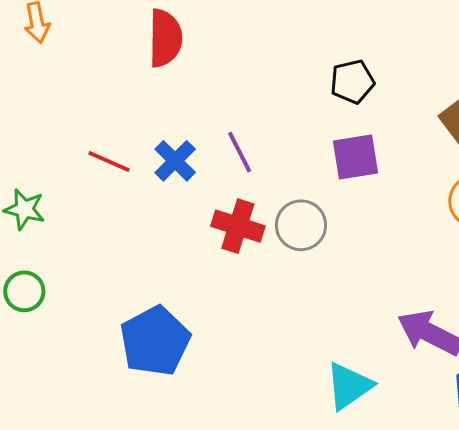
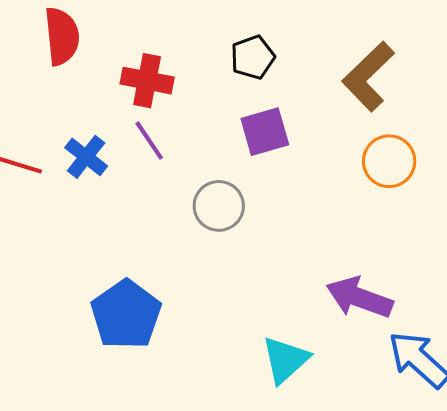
red cross: (238, 226) -> (147, 81), moved
blue pentagon: (155, 341) -> (126, 314), moved

